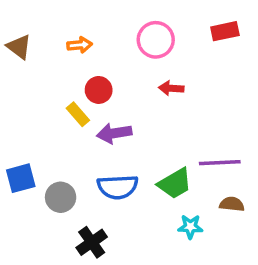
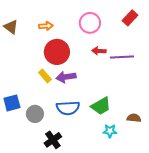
red rectangle: (225, 31) -> (130, 18), turned -35
red circle: (99, 90) -> (57, 52), size x1.6
yellow rectangle: (78, 114) -> (45, 76), moved
purple line: (220, 163) -> (122, 57), moved

